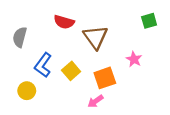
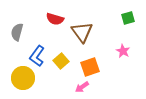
pink star: (134, 59) -> (123, 51), moved
yellow circle: (27, 91) -> (23, 78), size x1.5

